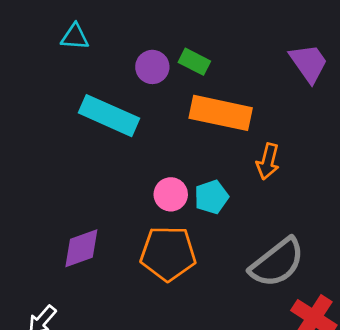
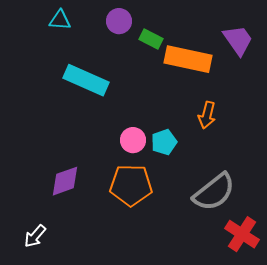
purple circle: (152, 67) -> (119, 21), moved
orange rectangle: (221, 113) -> (188, 59), moved

